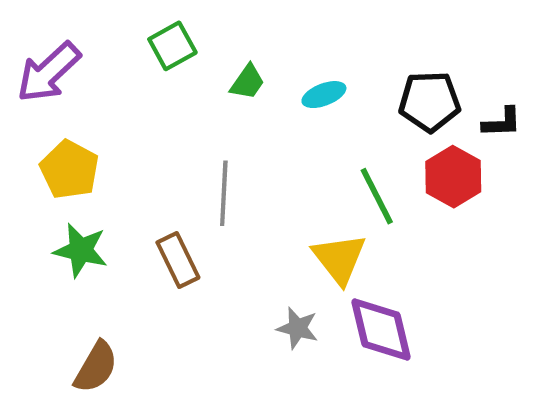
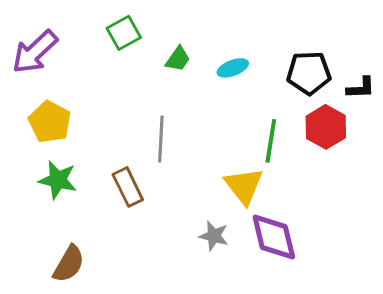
green line: (377, 196) -> (271, 141), turned 36

